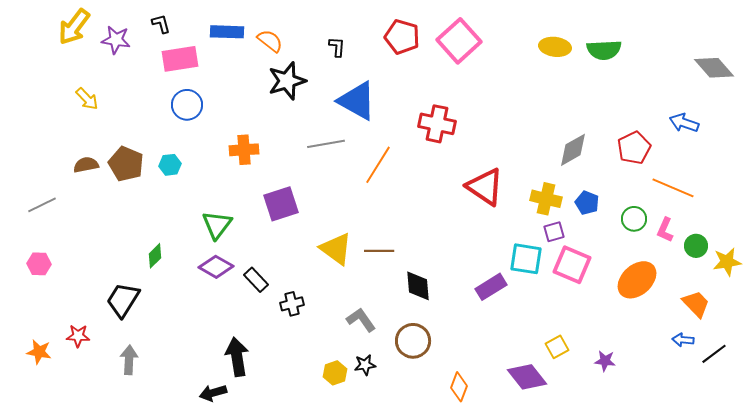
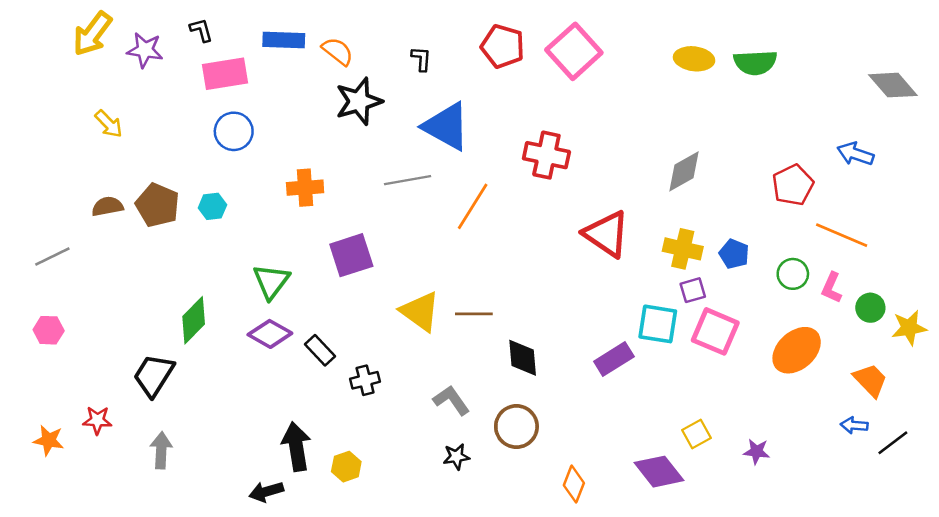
gray diamond: (573, 150) -> (684, 171), moved
green diamond: (155, 256) -> (194, 320), size x1.5
yellow hexagon: (335, 373) -> (346, 467), moved

